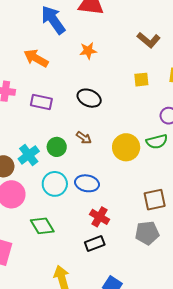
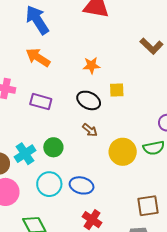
blue arrow: (53, 20) -> (37, 20), moved
orange star: (88, 51) -> (91, 65), moved
yellow square: (141, 80) -> (117, 90), moved
brown arrow: (84, 138) -> (90, 130), moved

